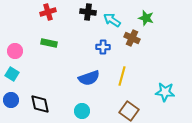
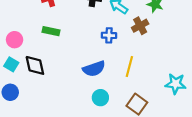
brown cross: (132, 38) -> (140, 26), turned 35
black diamond: (40, 104) -> (35, 65), moved
cyan circle: (82, 111) -> (100, 98), moved

